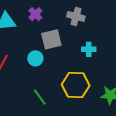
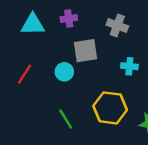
purple cross: (35, 14) -> (69, 18), turned 32

